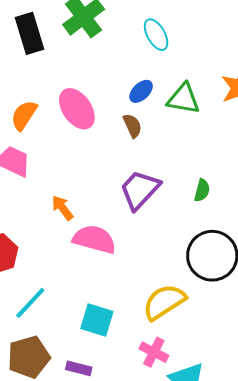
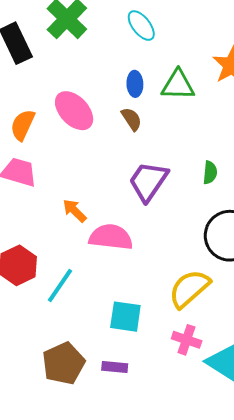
blue ellipse: (141, 91) -> (135, 84), turned -40
cyan line: (30, 303) -> (60, 285), moved

